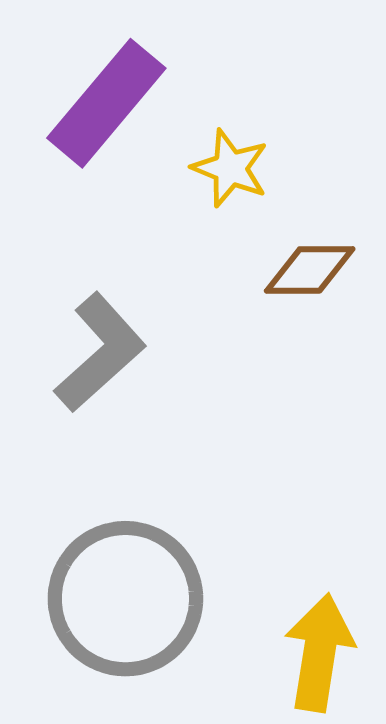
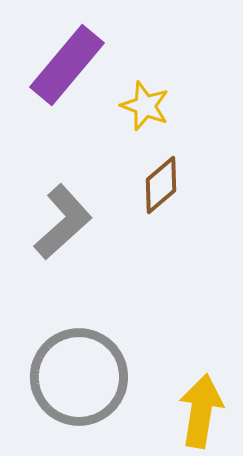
brown diamond: (310, 270) -> (161, 185), moved, turned -40

